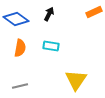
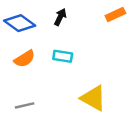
orange semicircle: (20, 48) -> (25, 59), turned 48
yellow triangle: (76, 80) -> (93, 98), turned -35

